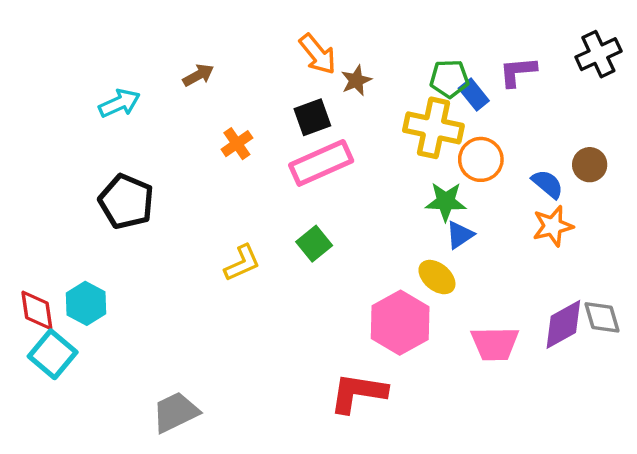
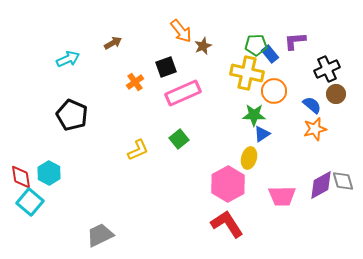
black cross: (598, 54) -> (327, 69), moved
black square: (312, 117) -> (166, 67), moved
yellow ellipse: (437, 277) -> (249, 158), turned 65
red L-shape: (358, 393) -> (227, 224), moved, turned 48

